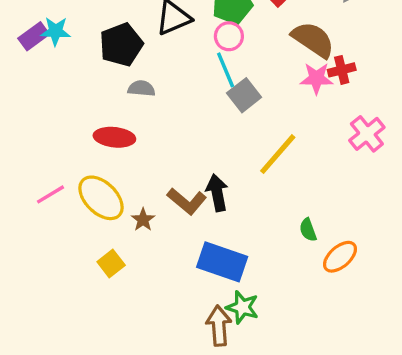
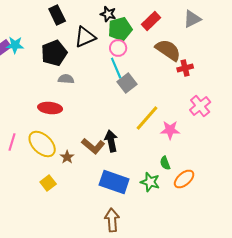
pink star: (316, 78) -> (170, 130), moved
pink line: (50, 194) -> (12, 142), turned -42
green star: (242, 307) -> (150, 182), moved

